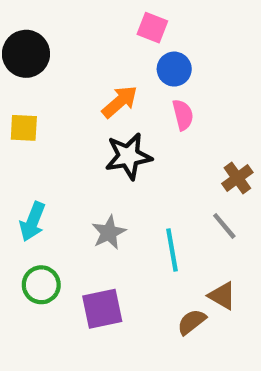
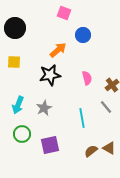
pink square: (152, 28) -> (64, 13), moved
pink semicircle: (183, 115) -> (87, 78), moved
black star: (128, 156) -> (50, 75), moved
gray star: (109, 232) -> (44, 108), moved
brown triangle: (222, 296) -> (109, 148), moved

